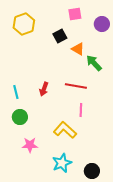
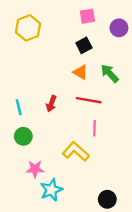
black square: (60, 36) -> (84, 45), moved
orange triangle: (78, 49) -> (80, 72), moved
cyan star: (62, 163) -> (51, 190), moved

